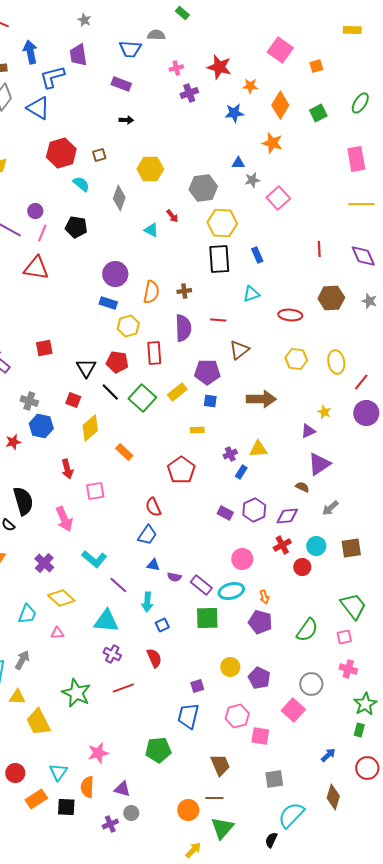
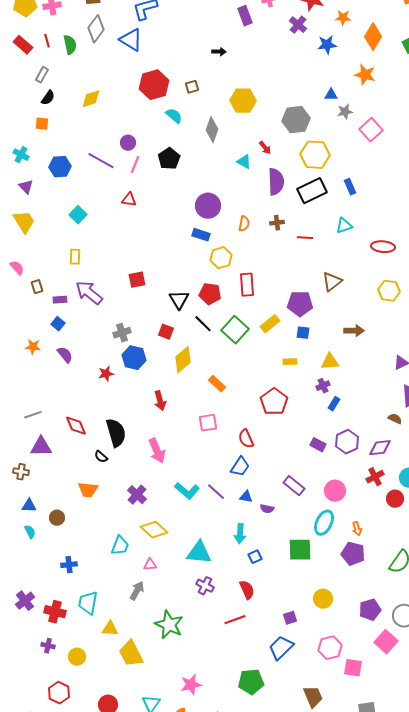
purple rectangle: (121, 84) -> (245, 16), moved, turned 48
purple cross: (189, 93) -> (298, 25), moved, turned -30
black pentagon: (76, 227) -> (169, 159), turned 30
black rectangle: (219, 259) -> (312, 191), turned 68
red triangle: (36, 268) -> (129, 200), size x0.6
orange semicircle: (151, 292) -> (244, 224), size x0.7
red line: (218, 320) -> (305, 238), moved
purple semicircle: (183, 328) -> (276, 182), moved
brown arrow: (261, 399) -> (354, 331), size x0.7
gray cross: (29, 401) -> (122, 333), turned -36
yellow triangle: (258, 449) -> (330, 362), moved
pink square: (95, 491) -> (208, 423), moved
purple line: (118, 585) -> (216, 492), moved
purple rectangle: (201, 585) -> (294, 486), moved
cyan ellipse: (231, 591) -> (324, 523), turned -50
gray arrow: (22, 660) -> (137, 591), moved
purple pentagon: (259, 678) -> (370, 610), moved, turned 30
red line: (123, 688) -> (235, 620), moved
blue trapezoid: (188, 716) -> (281, 648), turned 32

